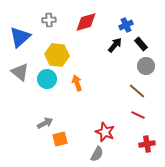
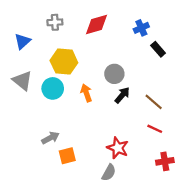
blue triangle: (20, 37) -> (22, 41), size x0.7
black arrow: (115, 45) -> (122, 95), moved
gray circle: (146, 66) -> (114, 74), moved

